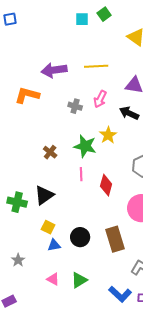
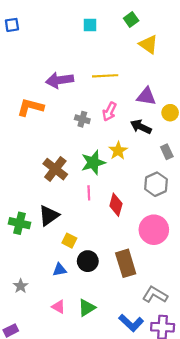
green square: (104, 14) -> (131, 20), moved
green star: (85, 146) -> (93, 163), turned -30
brown cross: (50, 152) -> (55, 169), size x1.6
yellow square: (48, 227) -> (69, 241), moved

